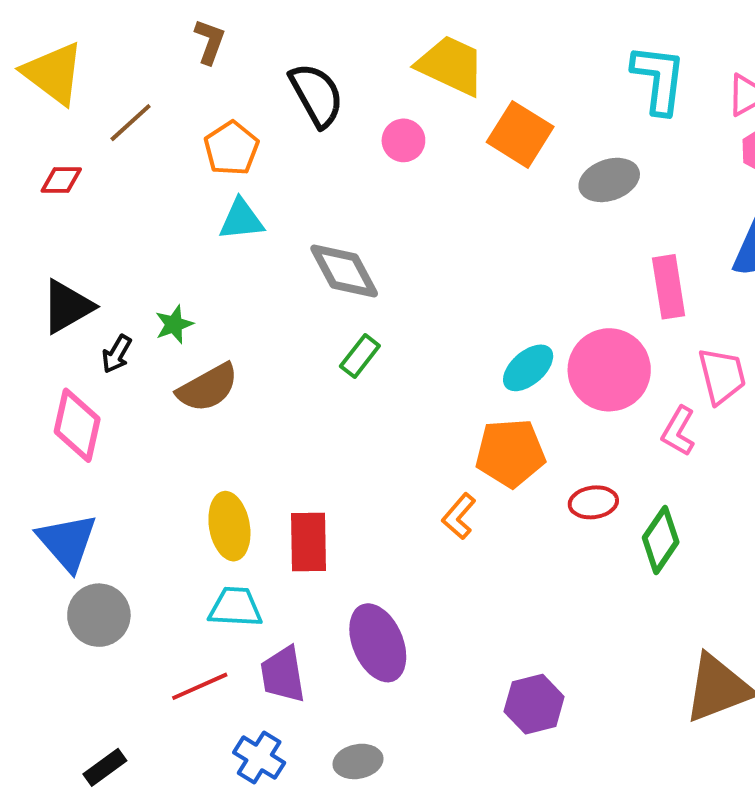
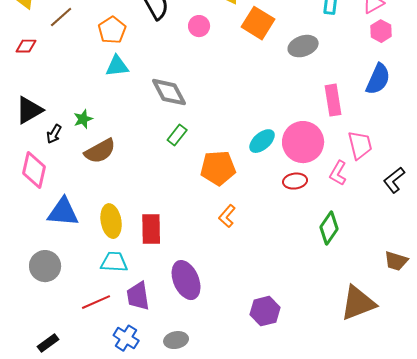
orange pentagon: (510, 453) -> (218, 168), moved
red ellipse: (593, 502) -> (295, 181), moved
blue triangle: (67, 542) -> (63, 212), moved, turned -44

